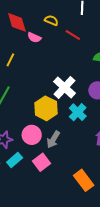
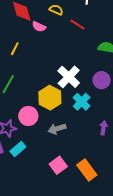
pink circle: (32, 135) -> (28, 116), moved
gray arrow: (53, 139) -> (57, 129), turned 42
pink square: (42, 162) -> (58, 165), moved

